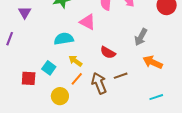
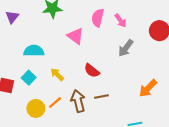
gray arrow: (141, 37) -> (126, 48), moved
cyan semicircle: (64, 39) -> (34, 51), moved
orange arrow: (153, 62) -> (148, 88), moved, turned -78
orange line: (77, 79) -> (55, 102), moved

